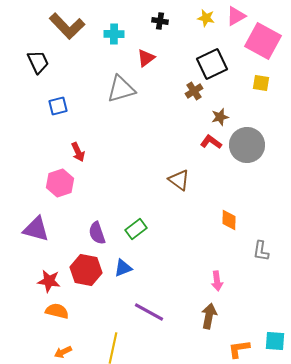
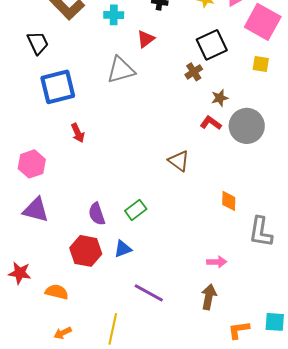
blue square: (58, 106) -> (58, 87), size x1.8
pink hexagon: (60, 183) -> (32, 164), moved
gray L-shape: (261, 251) -> (261, 232), size x1.5
red star: (49, 281) -> (20, 273), moved
pink arrow: (217, 281) -> (217, 262), turned -84

